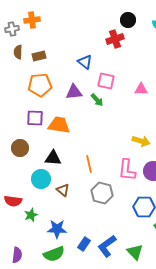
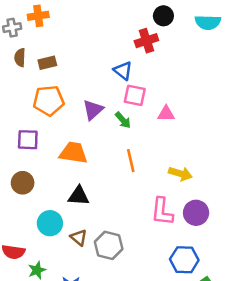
blue triangle: (85, 62) -> (123, 71), moved
pink triangle: (141, 89) -> (166, 114), moved
purple triangle: (74, 92) -> (93, 110), turned -36
purple square: (35, 118) -> (28, 140), moved
black triangle: (53, 158) -> (79, 196), moved
orange line: (89, 164) -> (131, 161), moved
gray hexagon: (102, 193) -> (109, 245), moved

